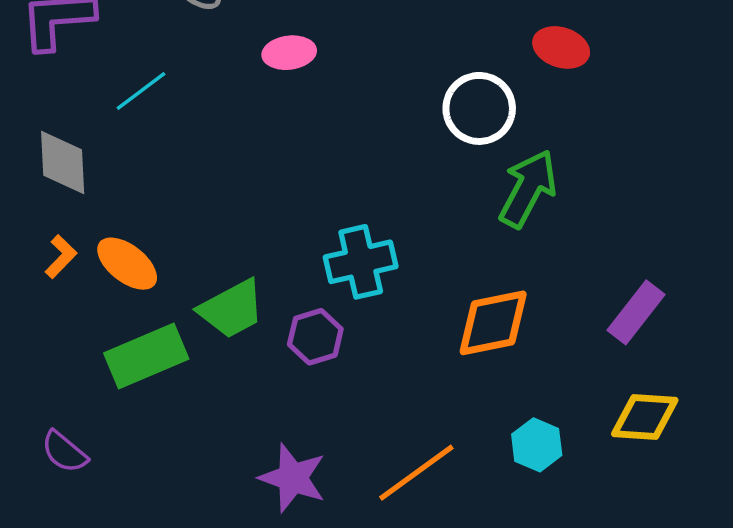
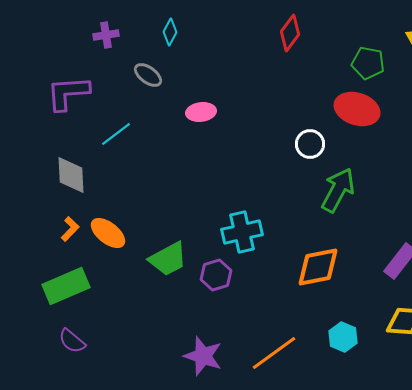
red ellipse: (561, 47) -> (357, 109), size x1.4
white circle: (479, 108) -> (310, 144), size x0.7
green rectangle: (146, 356) -> (66, 286), moved

